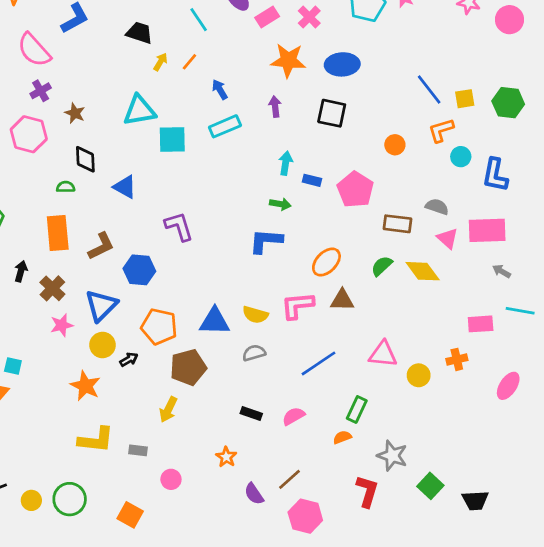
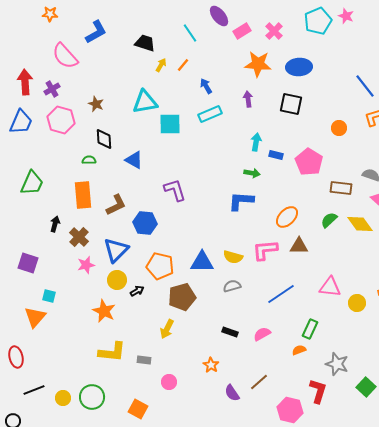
purple cross: (41, 91) -> (52, 89), moved
pink hexagon: (305, 516) -> (290, 410), moved

